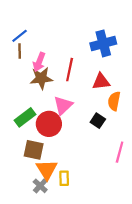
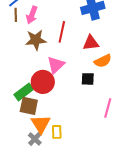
pink arrow: (39, 62) -> (32, 15), moved
orange semicircle: (114, 101) -> (103, 61), turned -126
green rectangle: (25, 117) -> (24, 92), moved
black square: (98, 121) -> (88, 79), turned -32

